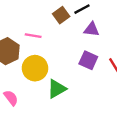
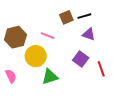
pink line: (33, 36) -> (48, 36), moved

